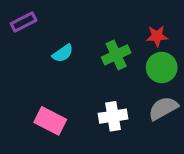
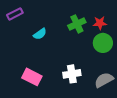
green cross: (116, 55) -> (77, 24), moved
gray semicircle: (163, 108) -> (104, 80), moved

